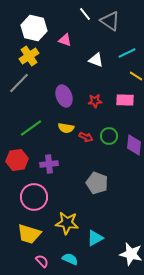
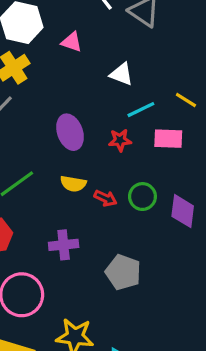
cyan line: (127, 53) -> (141, 110), moved
purple cross: (49, 164) -> (64, 245), moved

